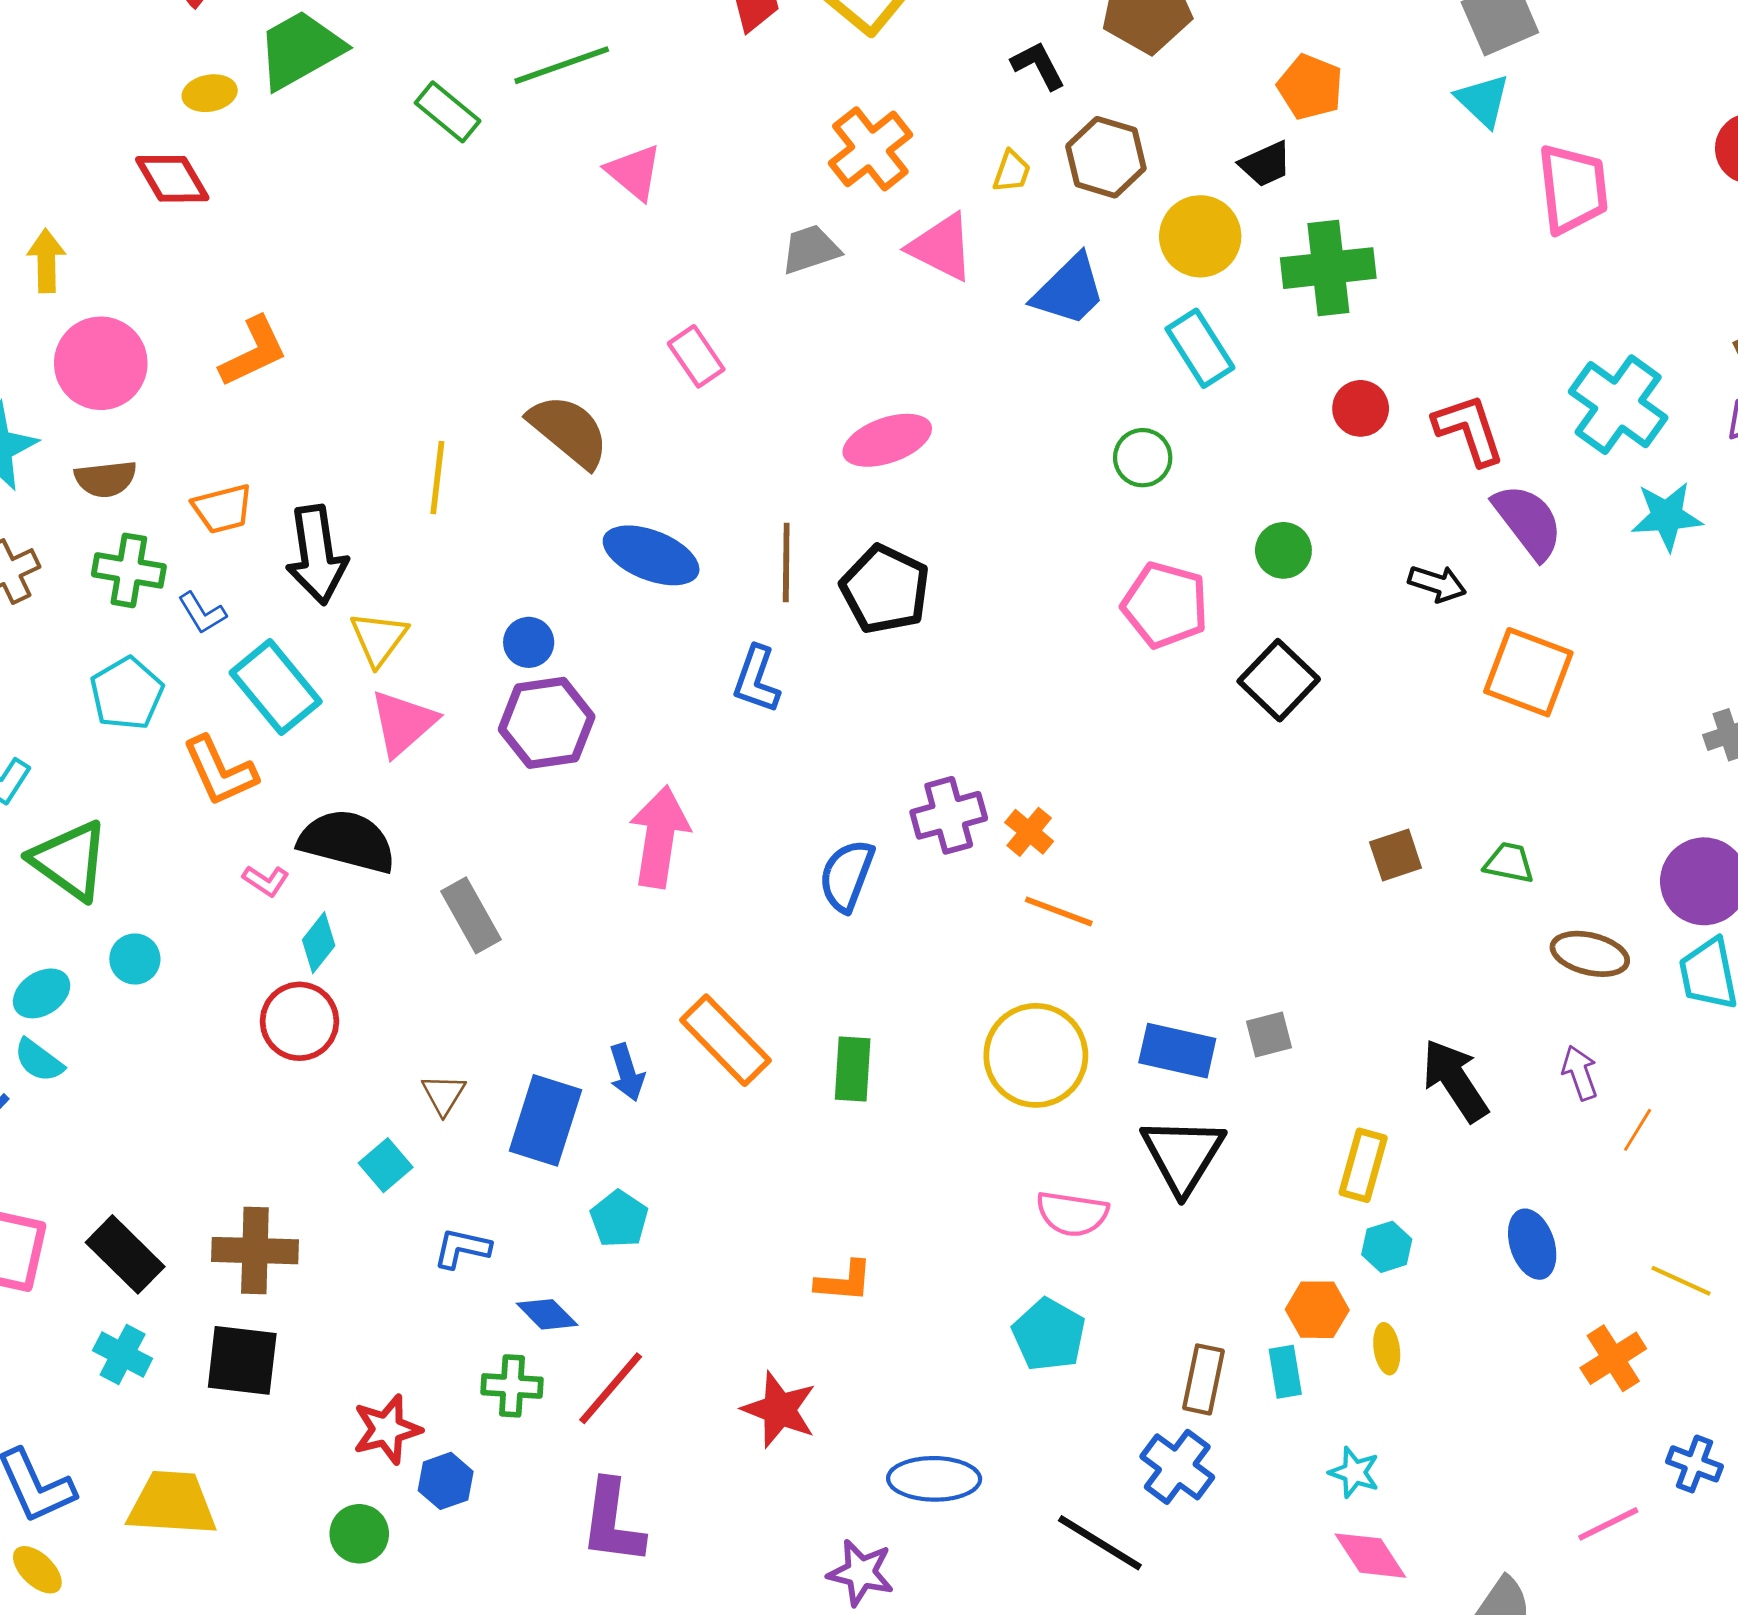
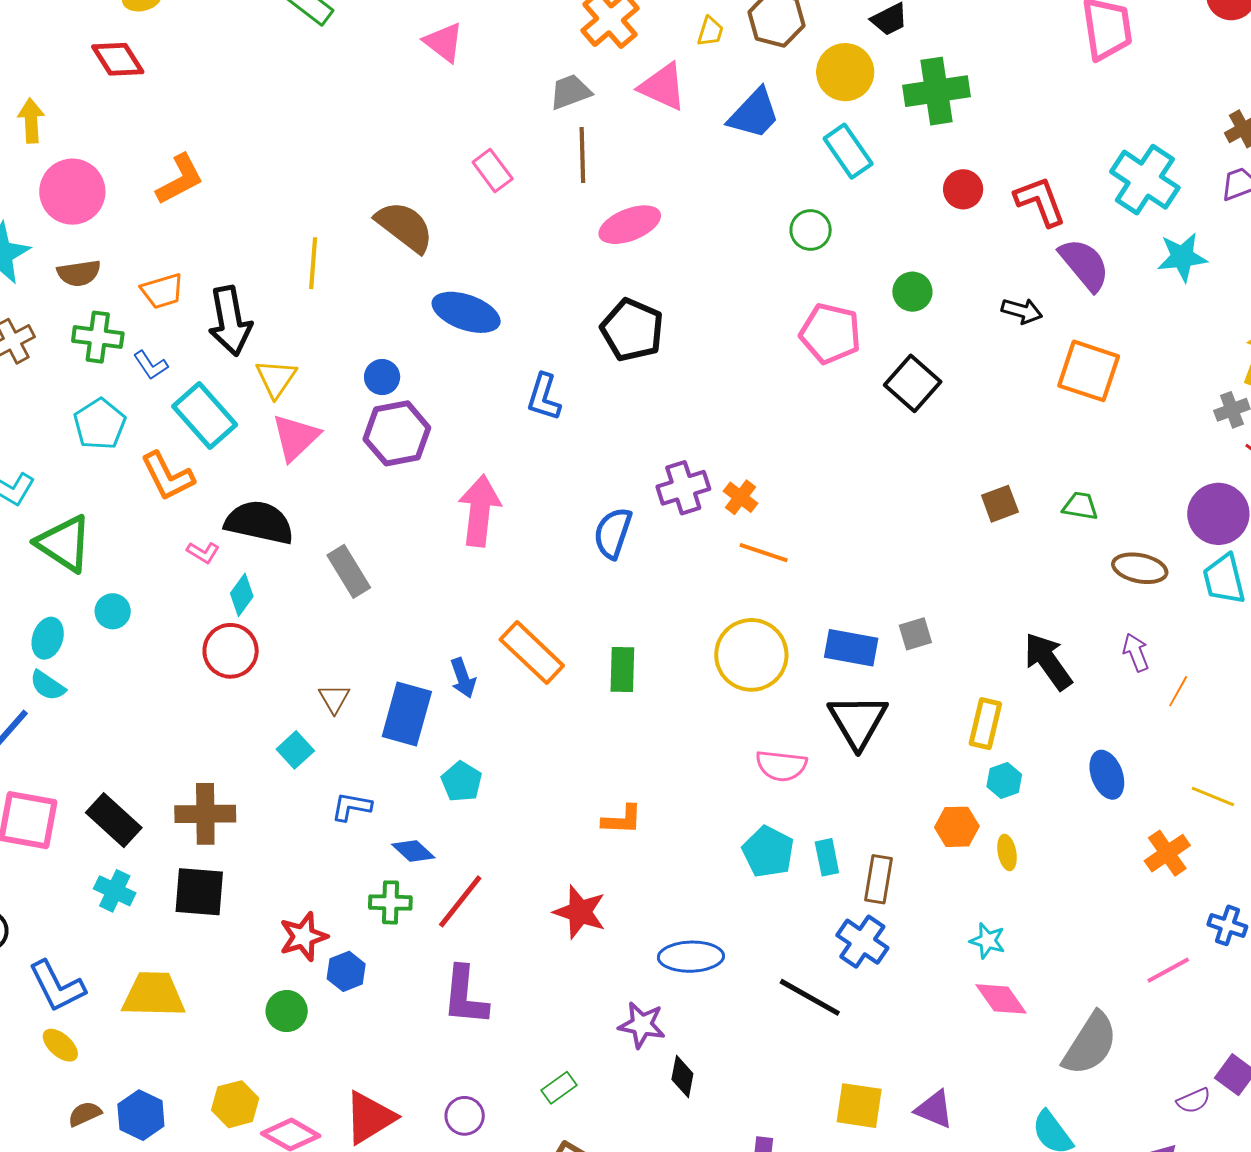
brown line: (786, 562) -> (582, 155), moved
cyan ellipse: (42, 993) -> (48, 638), turned -36
cyan rectangle: (1285, 1372) -> (827, 857), moved

